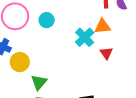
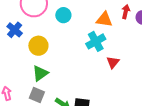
orange triangle: (103, 26) -> (104, 19), moved
yellow circle: (20, 62) -> (38, 46), moved

